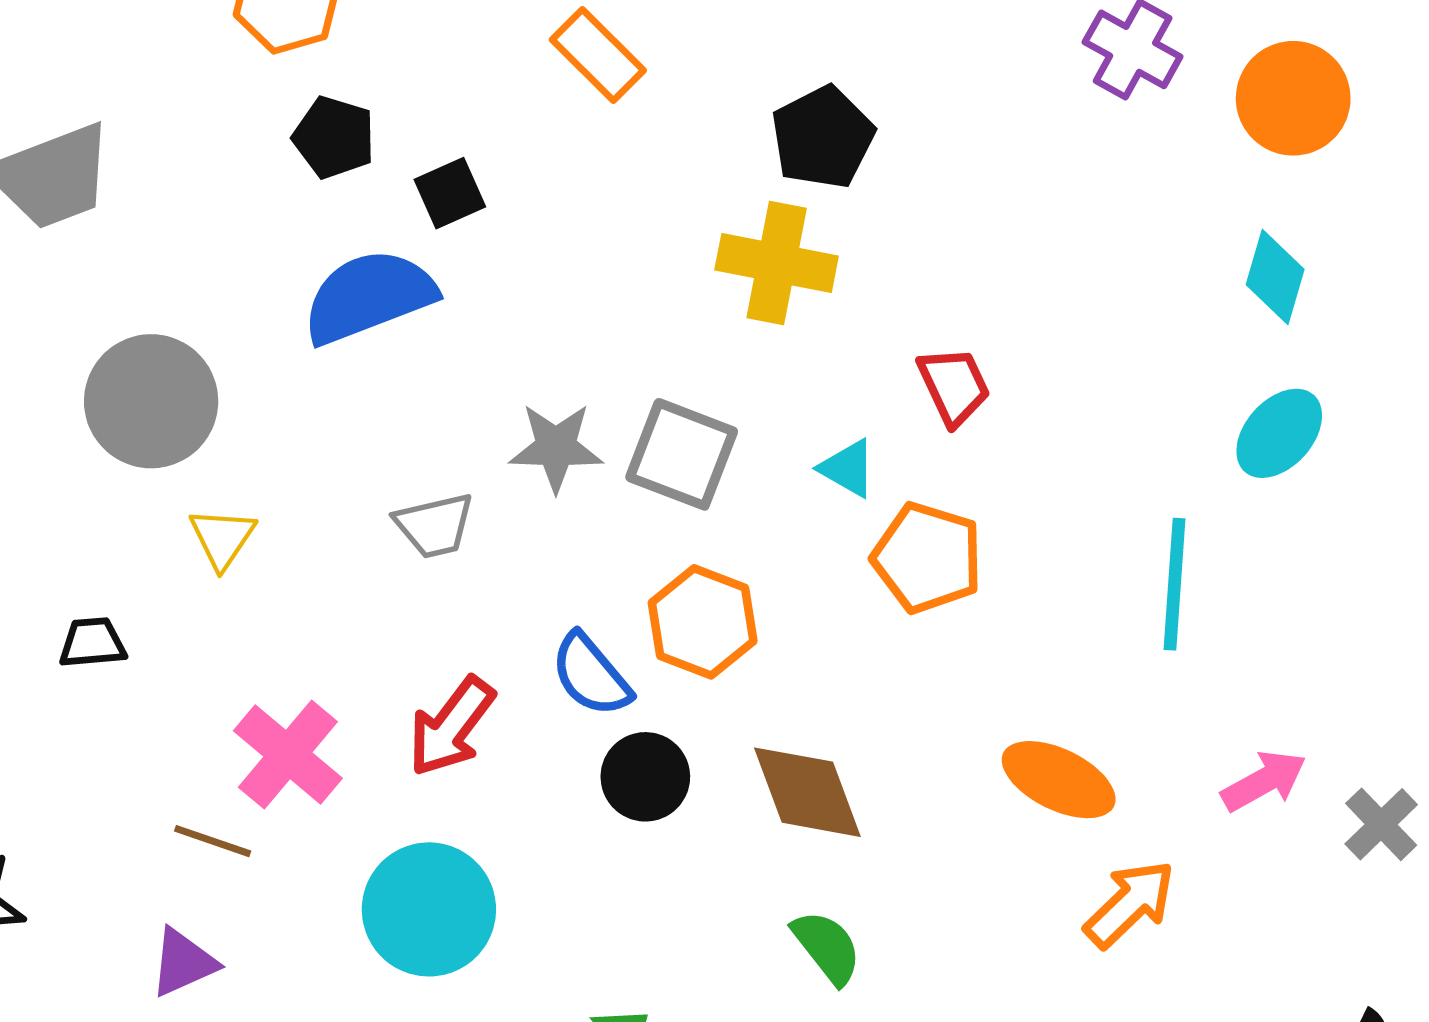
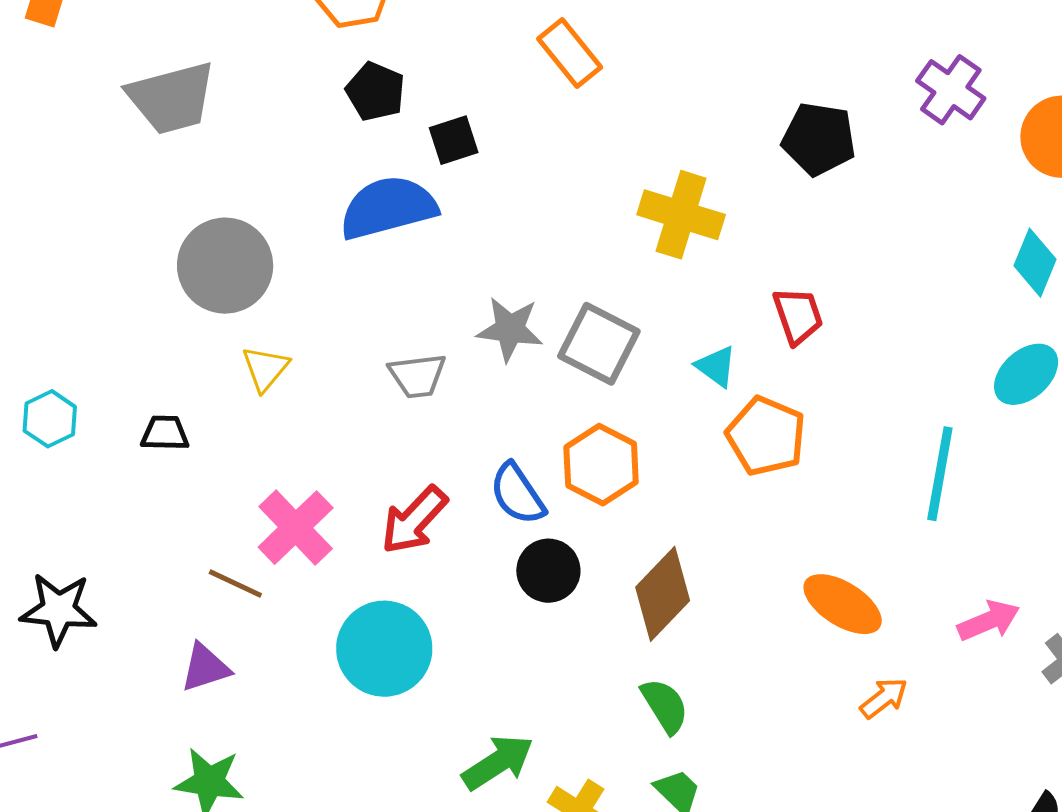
black pentagon: (823, 137) -> (819, 139), moved, turned 30
brown diamond: (807, 792) -> (663, 594), turned 58
orange arrow: (1130, 904) -> (884, 698), size x0.7

